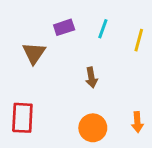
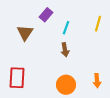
purple rectangle: (64, 27) -> (46, 15), turned -32
cyan line: (103, 29) -> (66, 28), moved

